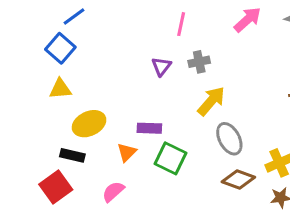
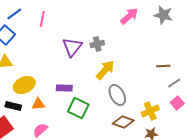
pink line: (181, 24) -> (42, 19), moved
purple triangle: (161, 66) -> (72, 47), size x1.5
orange triangle: (127, 152) -> (38, 104), moved, turned 40

